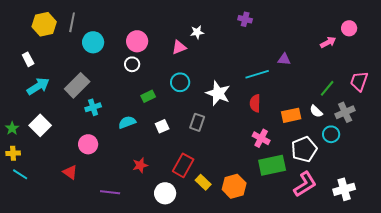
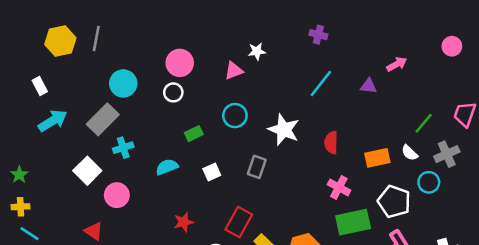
cyan circle: (93, 42) -> (123, 83), moved
pink arrow: (328, 42) -> (397, 64), moved
cyan line: (257, 74) -> (321, 83), moved, turned -35
white square: (40, 125) -> (87, 171), moved
white pentagon: (304, 149) -> (394, 202), turned -30

